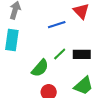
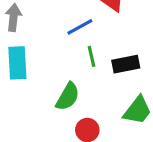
green line: (60, 54) -> (92, 56), moved, turned -48

